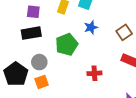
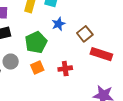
brown square: (124, 32) -> (85, 34), moved
orange square: (42, 82) -> (37, 67), moved

